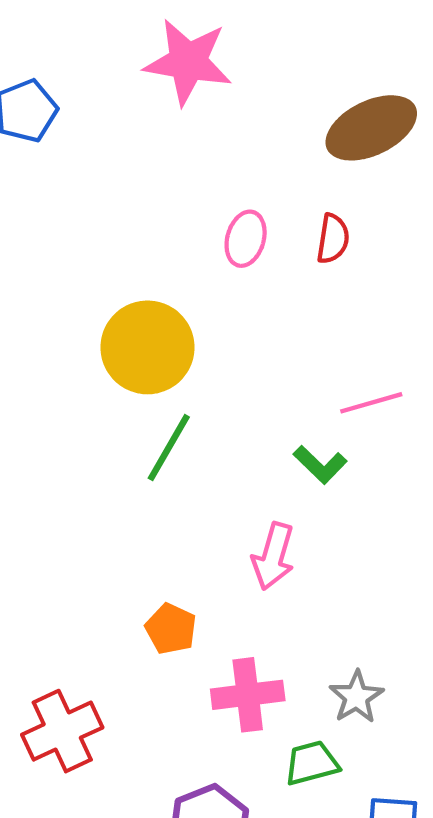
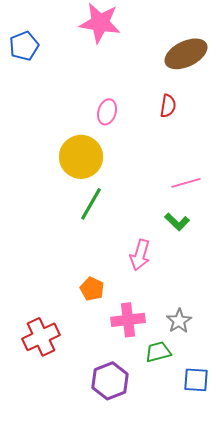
pink ellipse: (246, 239) -> (107, 112), moved
green L-shape: (320, 465) -> (177, 222), moved

